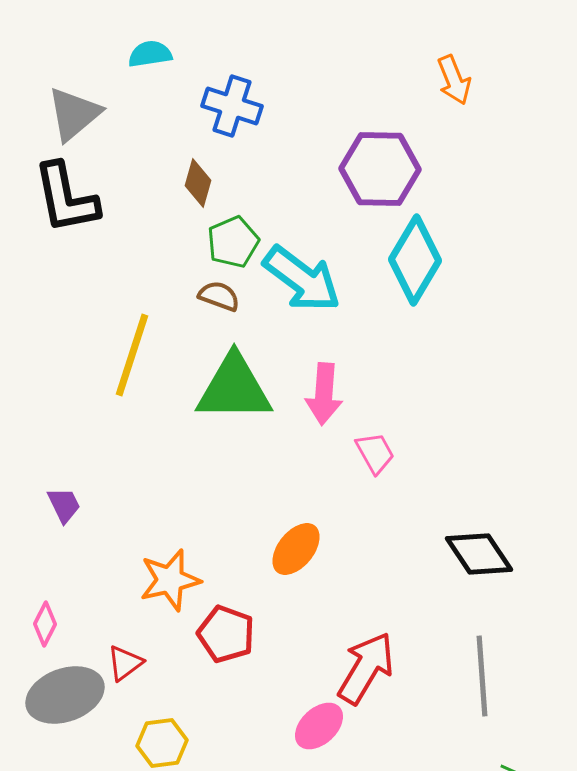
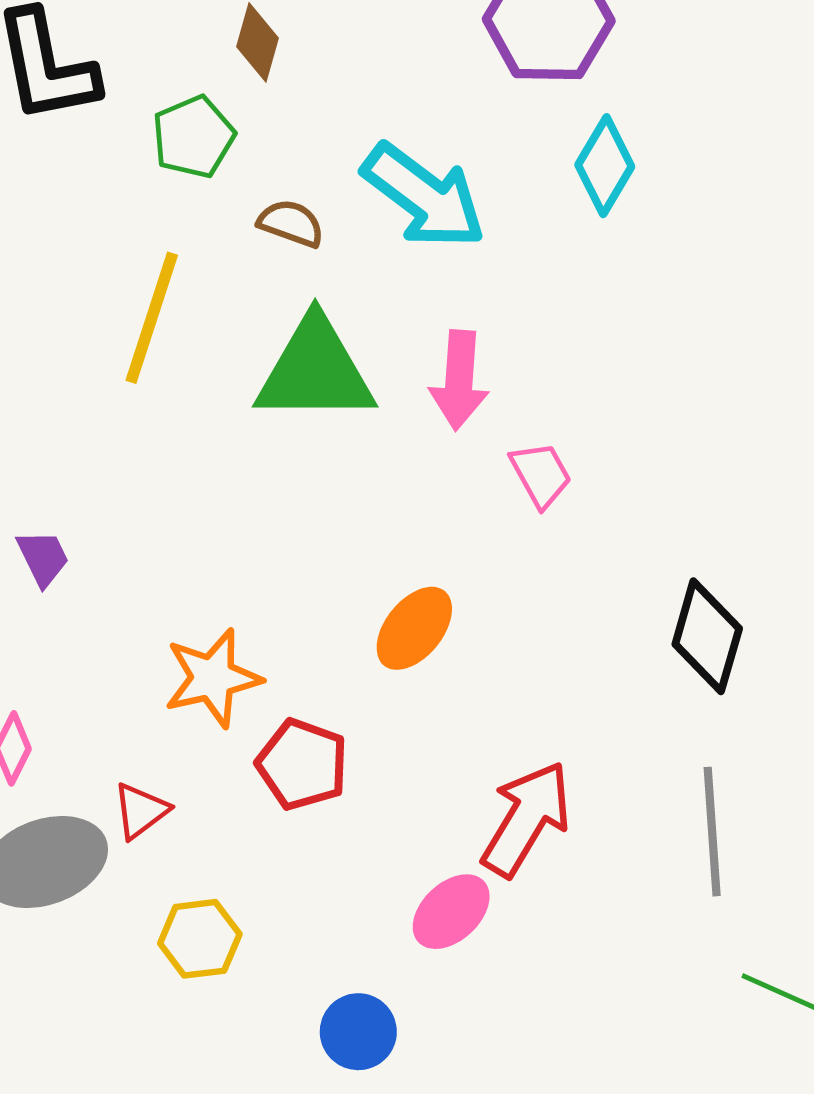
green pentagon: (233, 242) -> (193, 137), moved
cyan diamond: (415, 260) -> (605, 166), size x0.7
black diamond: (479, 554) -> (707, 636), turned 50

